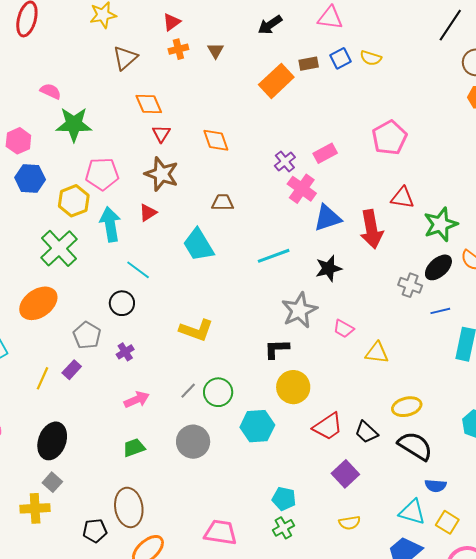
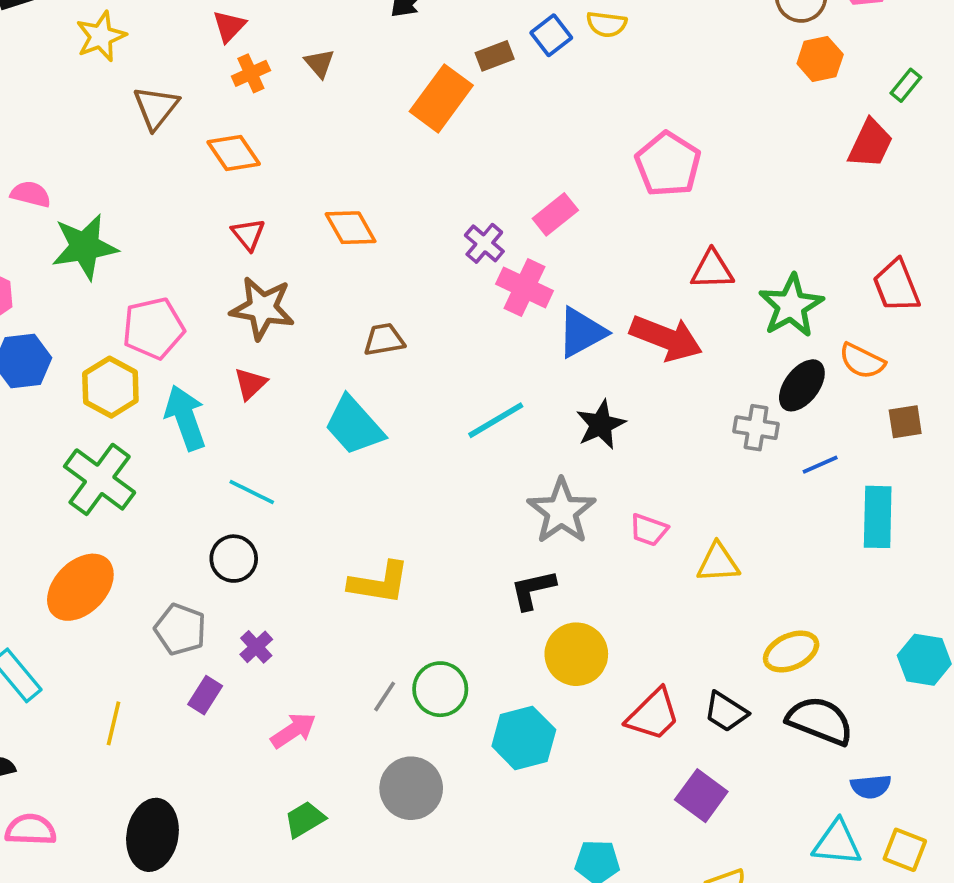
orange diamond: (149, 104) -> (234, 153), moved
red arrow: (371, 229) -> (666, 338), turned -48
purple rectangle: (72, 370) -> (205, 695), moved

